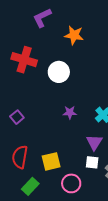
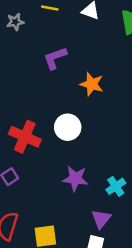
red cross: (24, 60) -> (25, 137), moved
purple star: (70, 112) -> (75, 179), size x1.5

